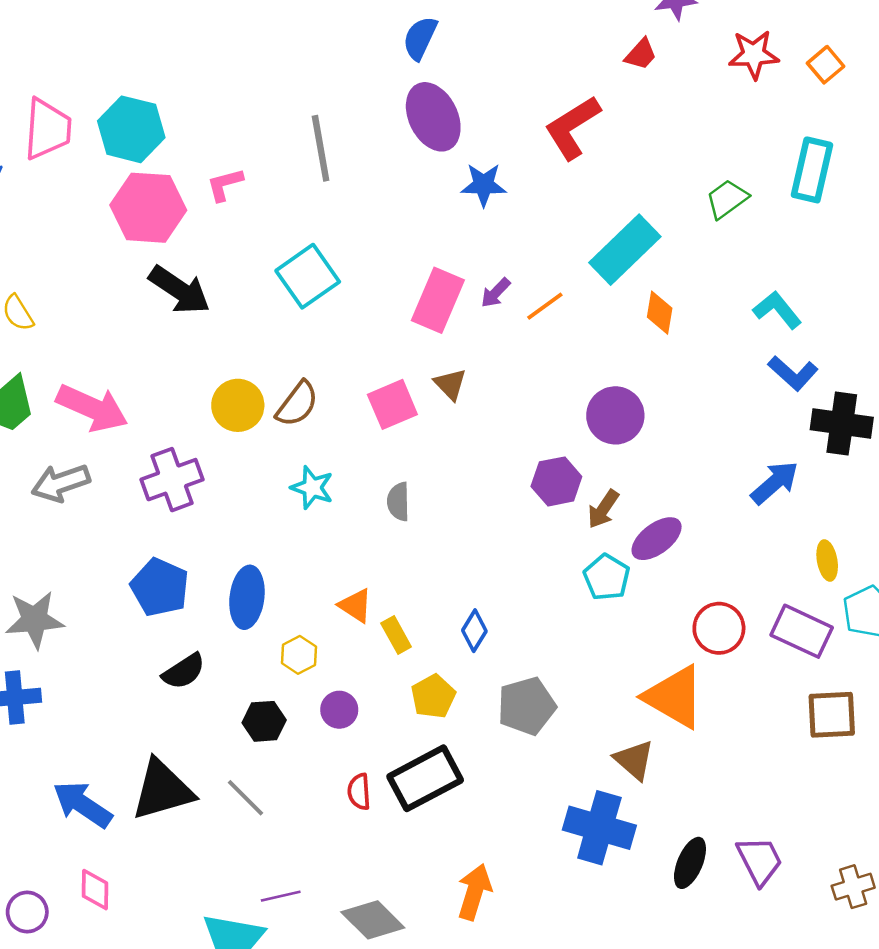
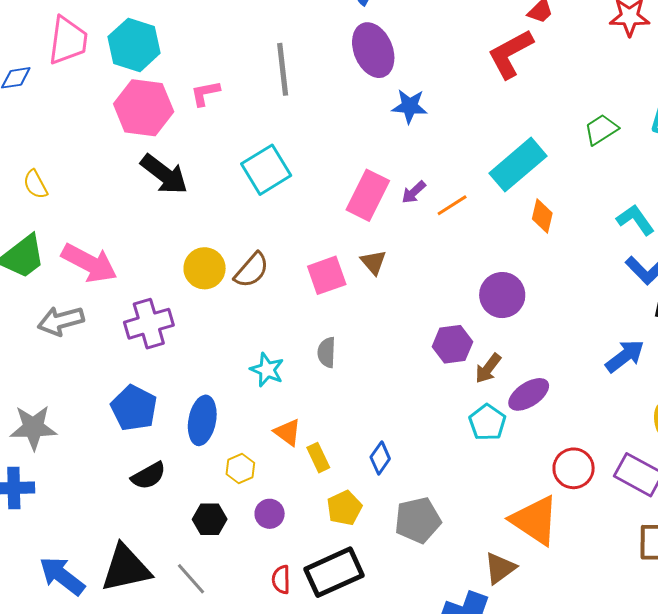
red L-shape: (572, 127) -> (510, 54), moved
cyan star: (312, 488) -> (267, 370), moved
brown triangle: (634, 760) -> (500, 568), turned 39

